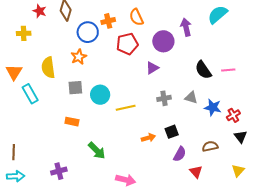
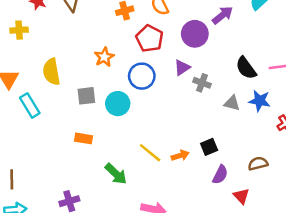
purple arrow: (186, 27) -> (223, 15), turned 66
blue circle: (88, 32) -> (142, 76), moved
red pentagon: (127, 44) -> (150, 38), turned -30
orange star: (79, 57) -> (104, 57), moved
gray cross: (164, 98) -> (202, 83), moved, turned 32
blue star: (213, 107) -> (260, 101), moved
yellow line: (126, 108) -> (150, 153), moved, turned 54

